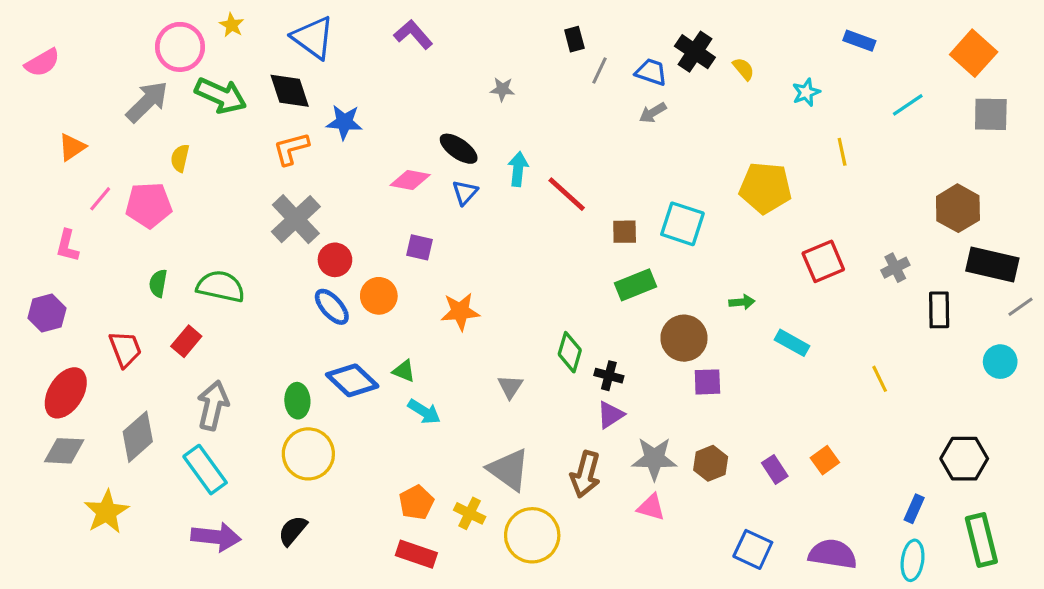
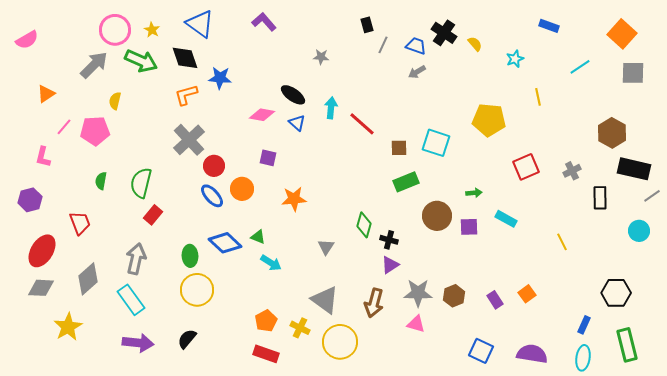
yellow star: (232, 25) -> (152, 30), moved
blue triangle: (465, 193) -> (297, 123), turned -30
green semicircle: (221, 286) -> (141, 183), turned -88
red rectangle: (186, 341) -> (153, 215), moved
purple square: (707, 382) -> (469, 227), moved

